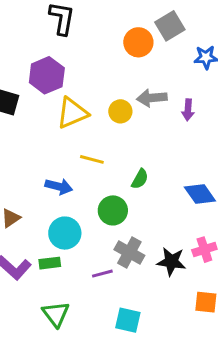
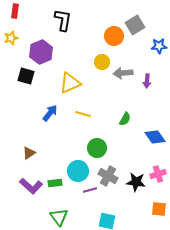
purple hexagon: (47, 75) -> (41, 52), moved
yellow circle: (120, 111) -> (102, 62), moved
green semicircle: (140, 179) -> (125, 119), moved
blue arrow: (59, 186) -> (50, 113), moved, turned -66
cyan circle: (65, 233) -> (78, 171), moved

